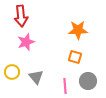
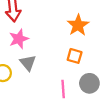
orange star: (78, 30) -> (78, 25), turned -30
gray triangle: (36, 77) -> (28, 63), moved

